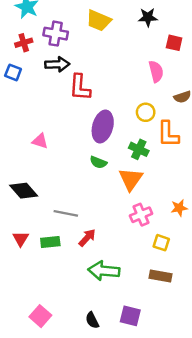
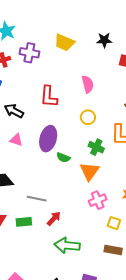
black arrow: (57, 64) -> (14, 111), moved, turned -150
pink semicircle: (156, 71) -> (88, 84), moved
yellow circle: (146, 112) -> (88, 117), moved
purple ellipse: (103, 127) -> (48, 139), moved

